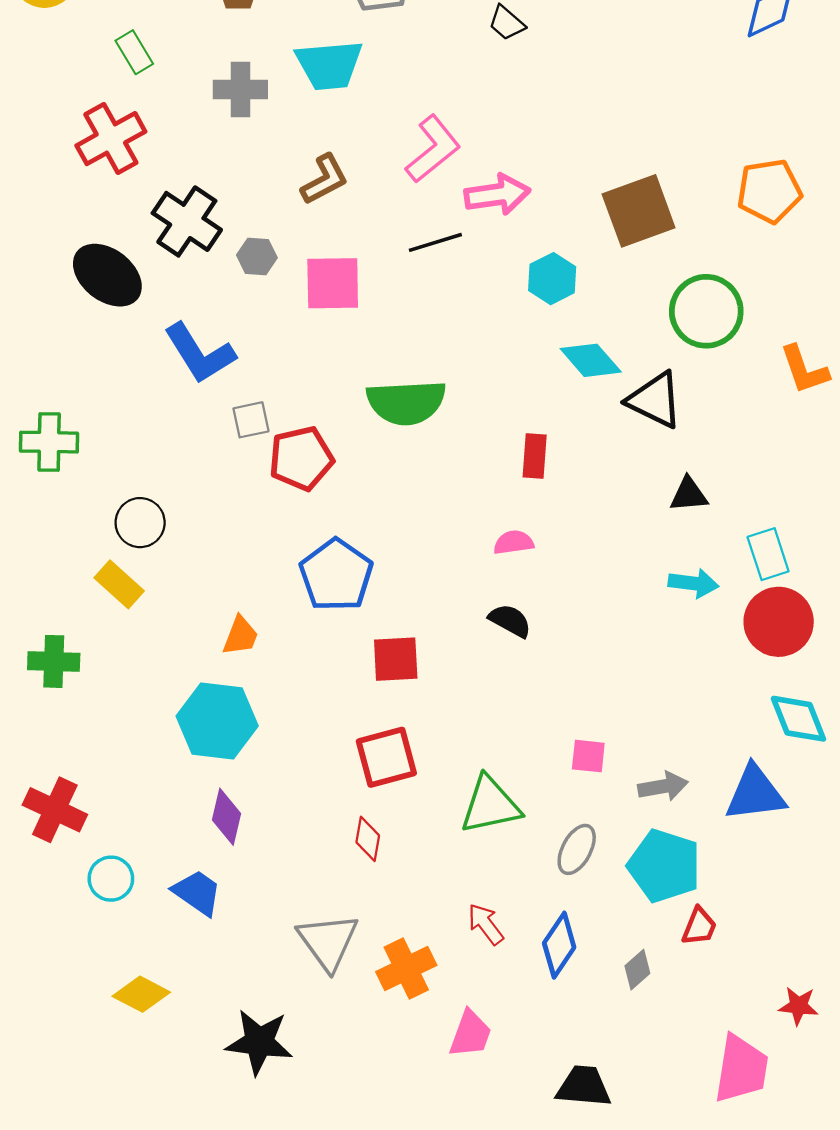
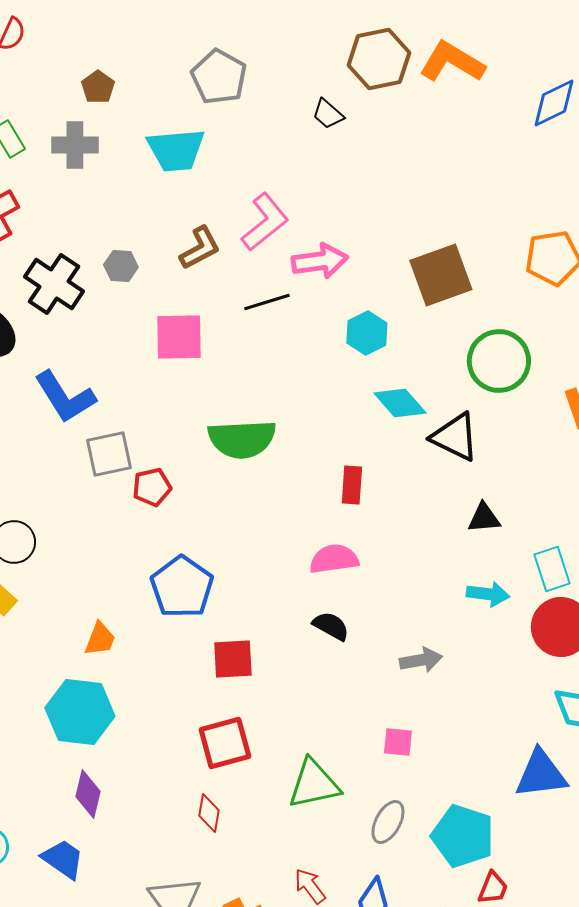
gray cross: (240, 90) -> (75, 145), moved
brown L-shape: (325, 179) -> (200, 248), moved
gray hexagon: (257, 256) -> (121, 266), moved
gray square: (251, 420) -> (109, 454), size x1.4
red pentagon: (301, 458) -> (152, 487), size x0.7
pink semicircle: (514, 542) -> (334, 559), size x1.4
gray arrow: (663, 786) -> (421, 660), moved

